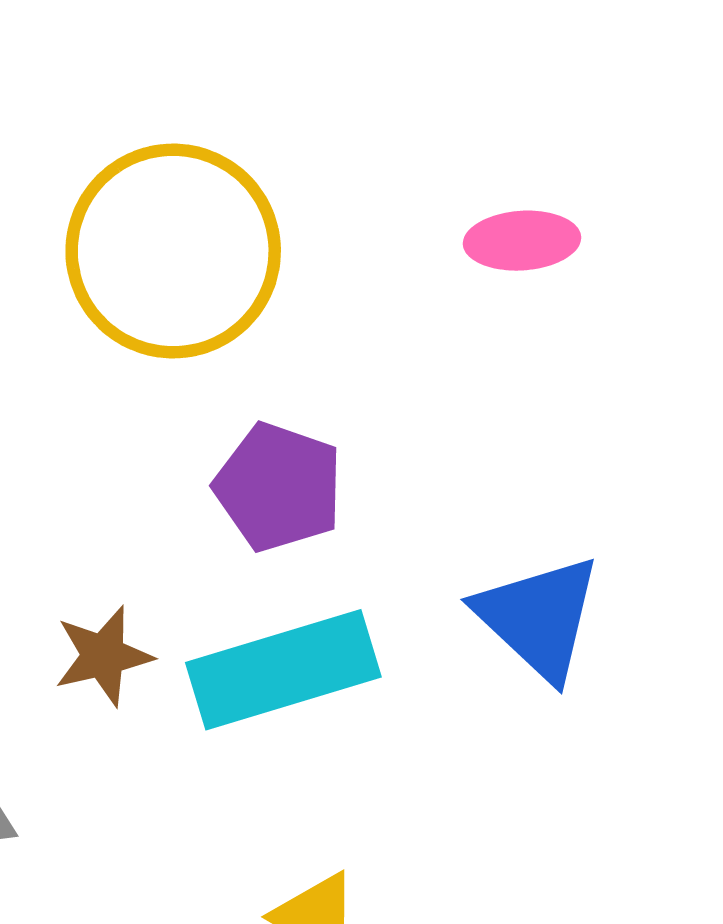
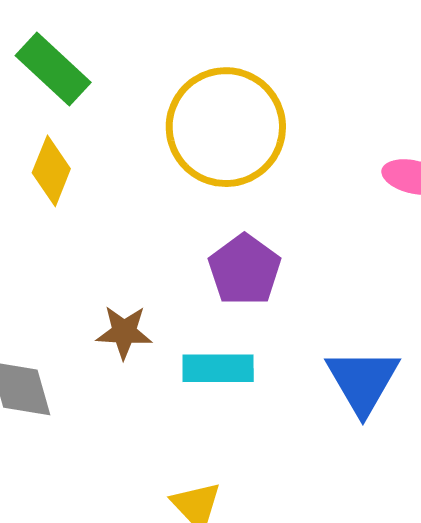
cyan rectangle: (283, 670) -> (218, 368), size x0.7

